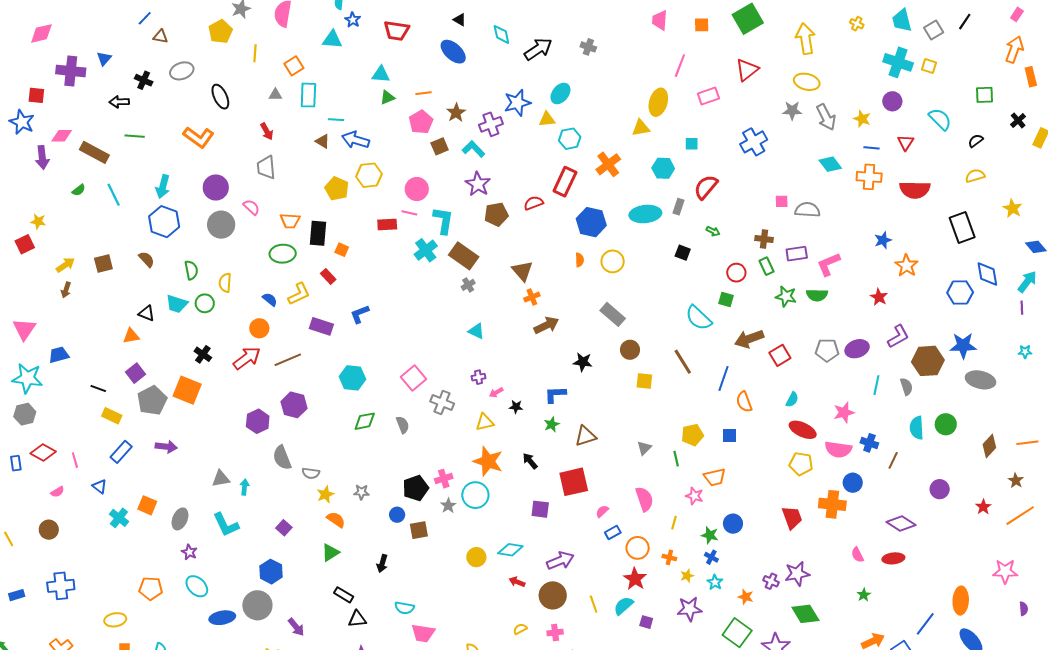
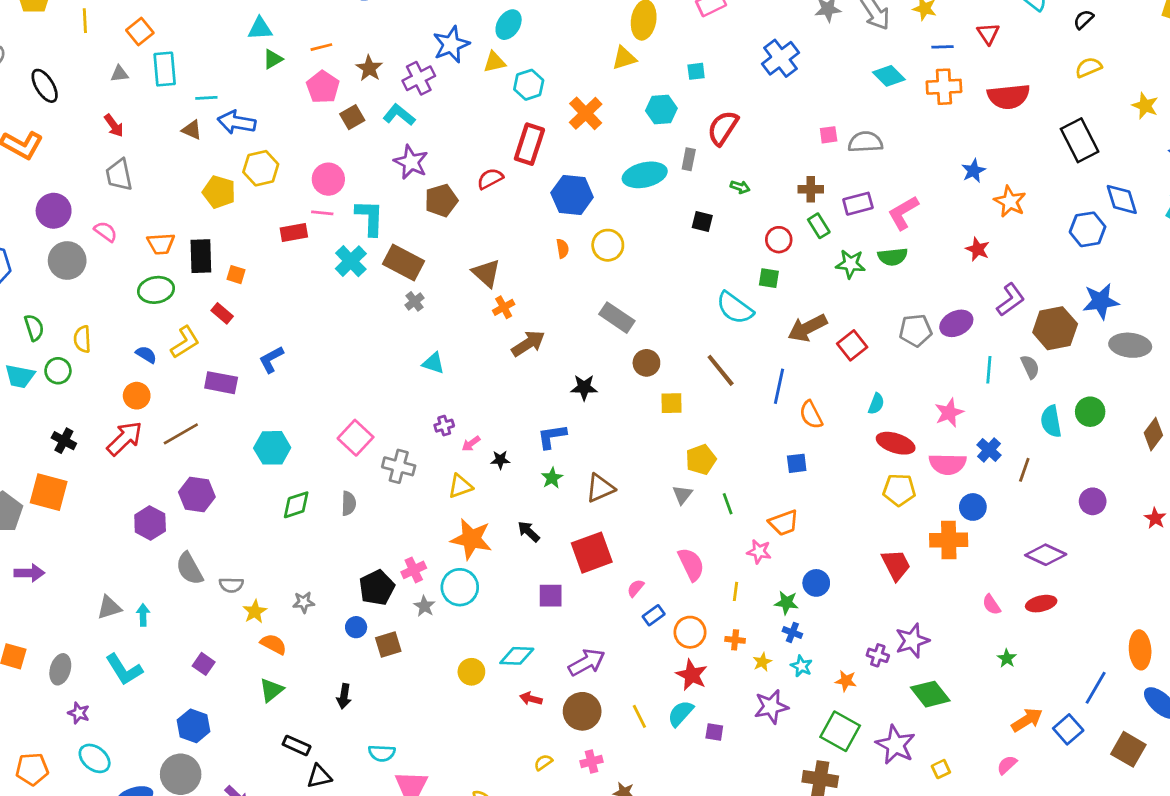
gray semicircle: (403, 425) -> (349, 503), turned 30
yellow pentagon: (693, 435) -> (701, 459), moved
blue cross: (869, 443) -> (989, 450), turned 30

